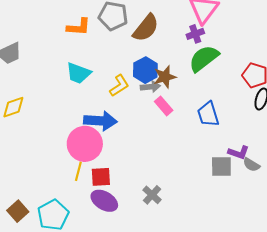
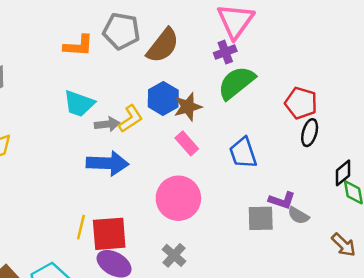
gray arrow: (150, 87) -> (107, 124), moved
pink circle: (85, 144) -> (178, 198), moved
red square: (101, 177) -> (109, 234), size x1.4

